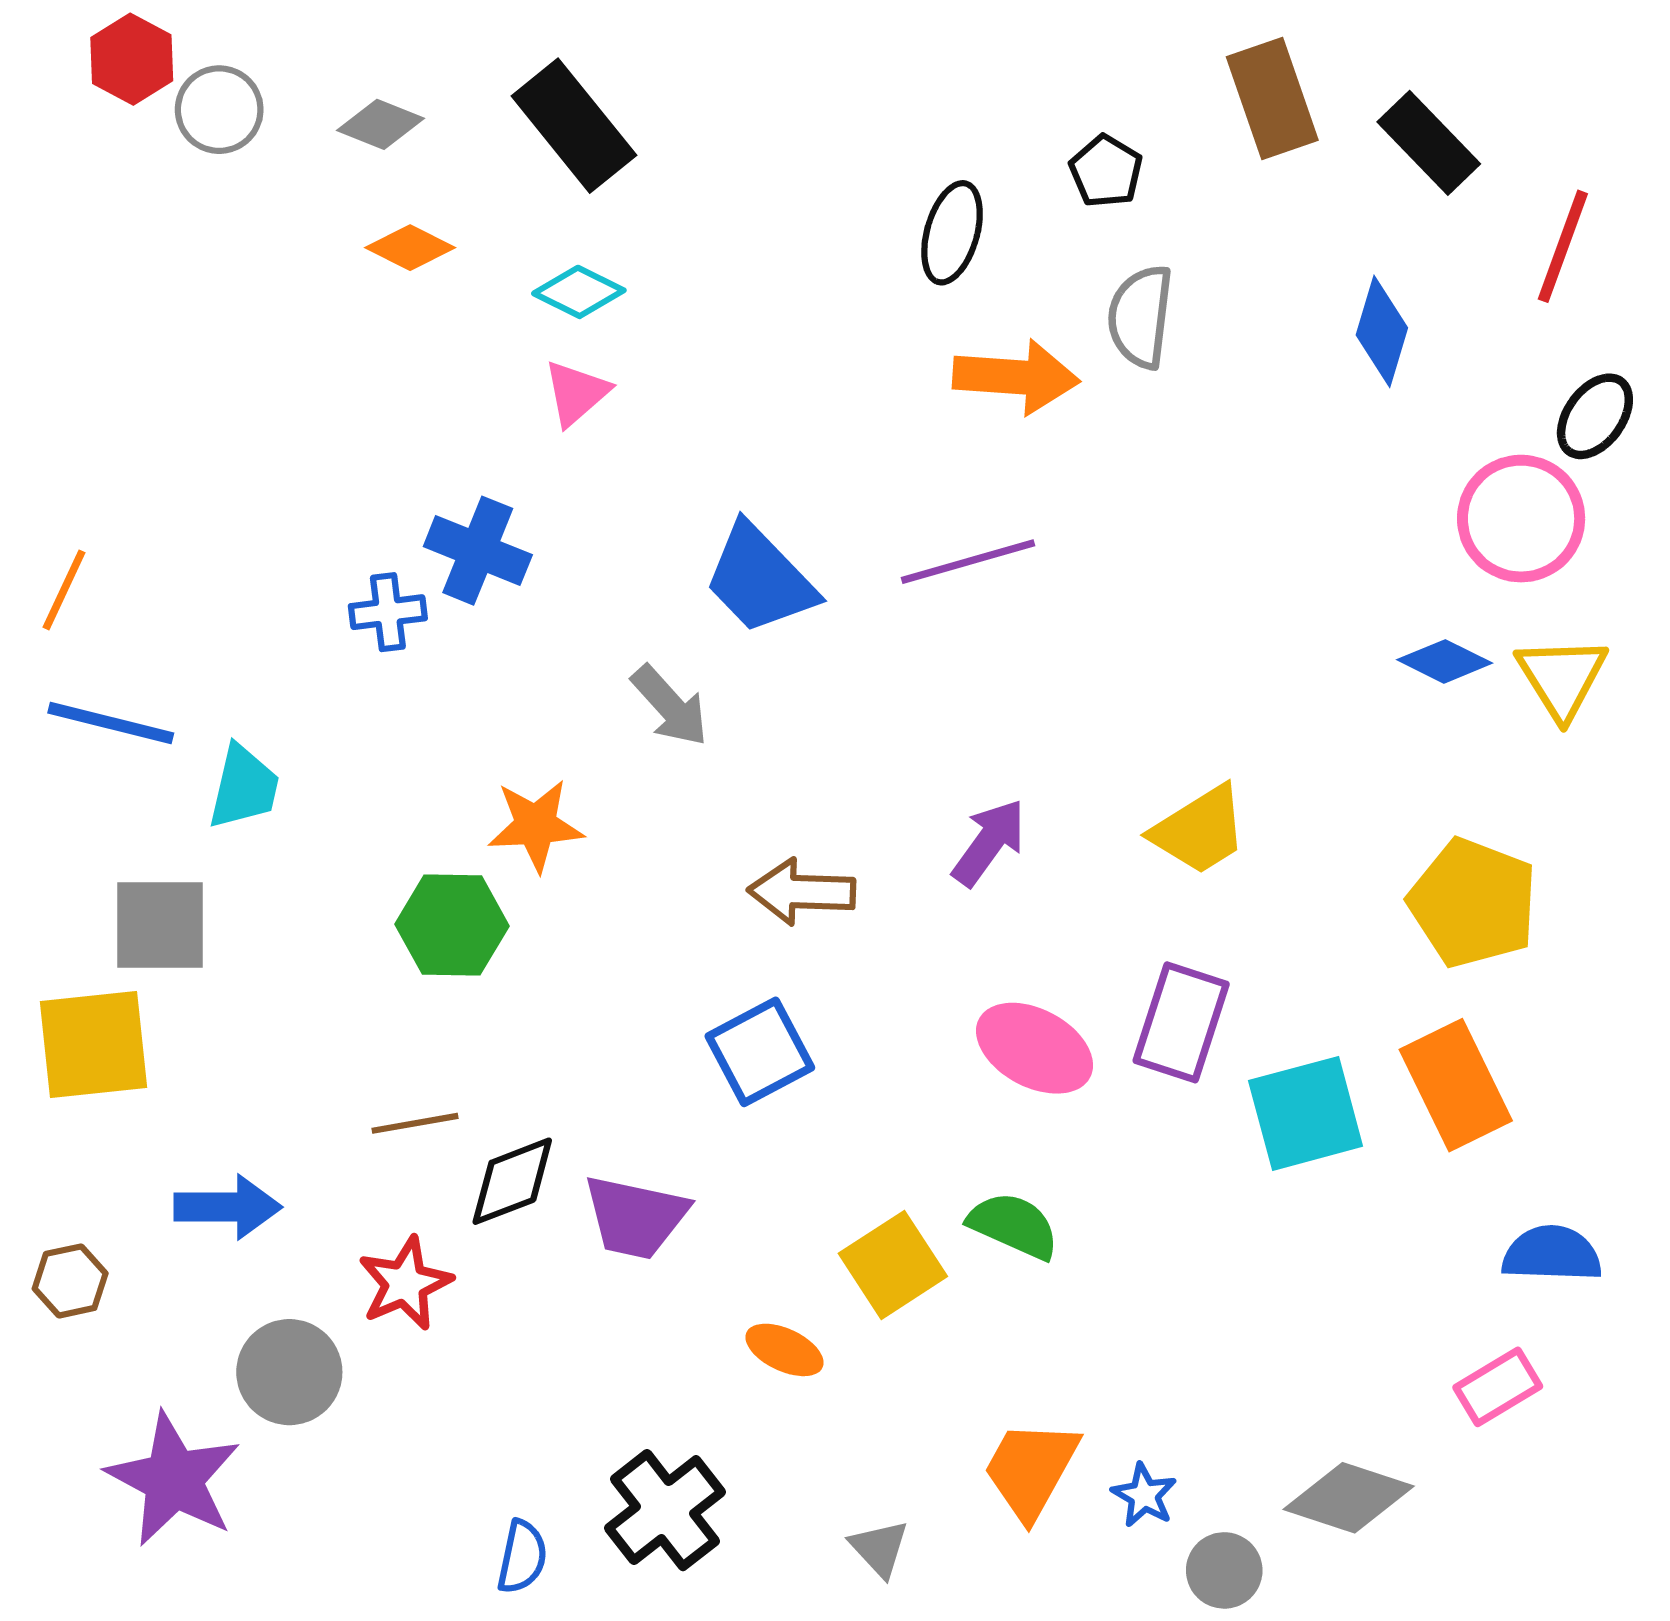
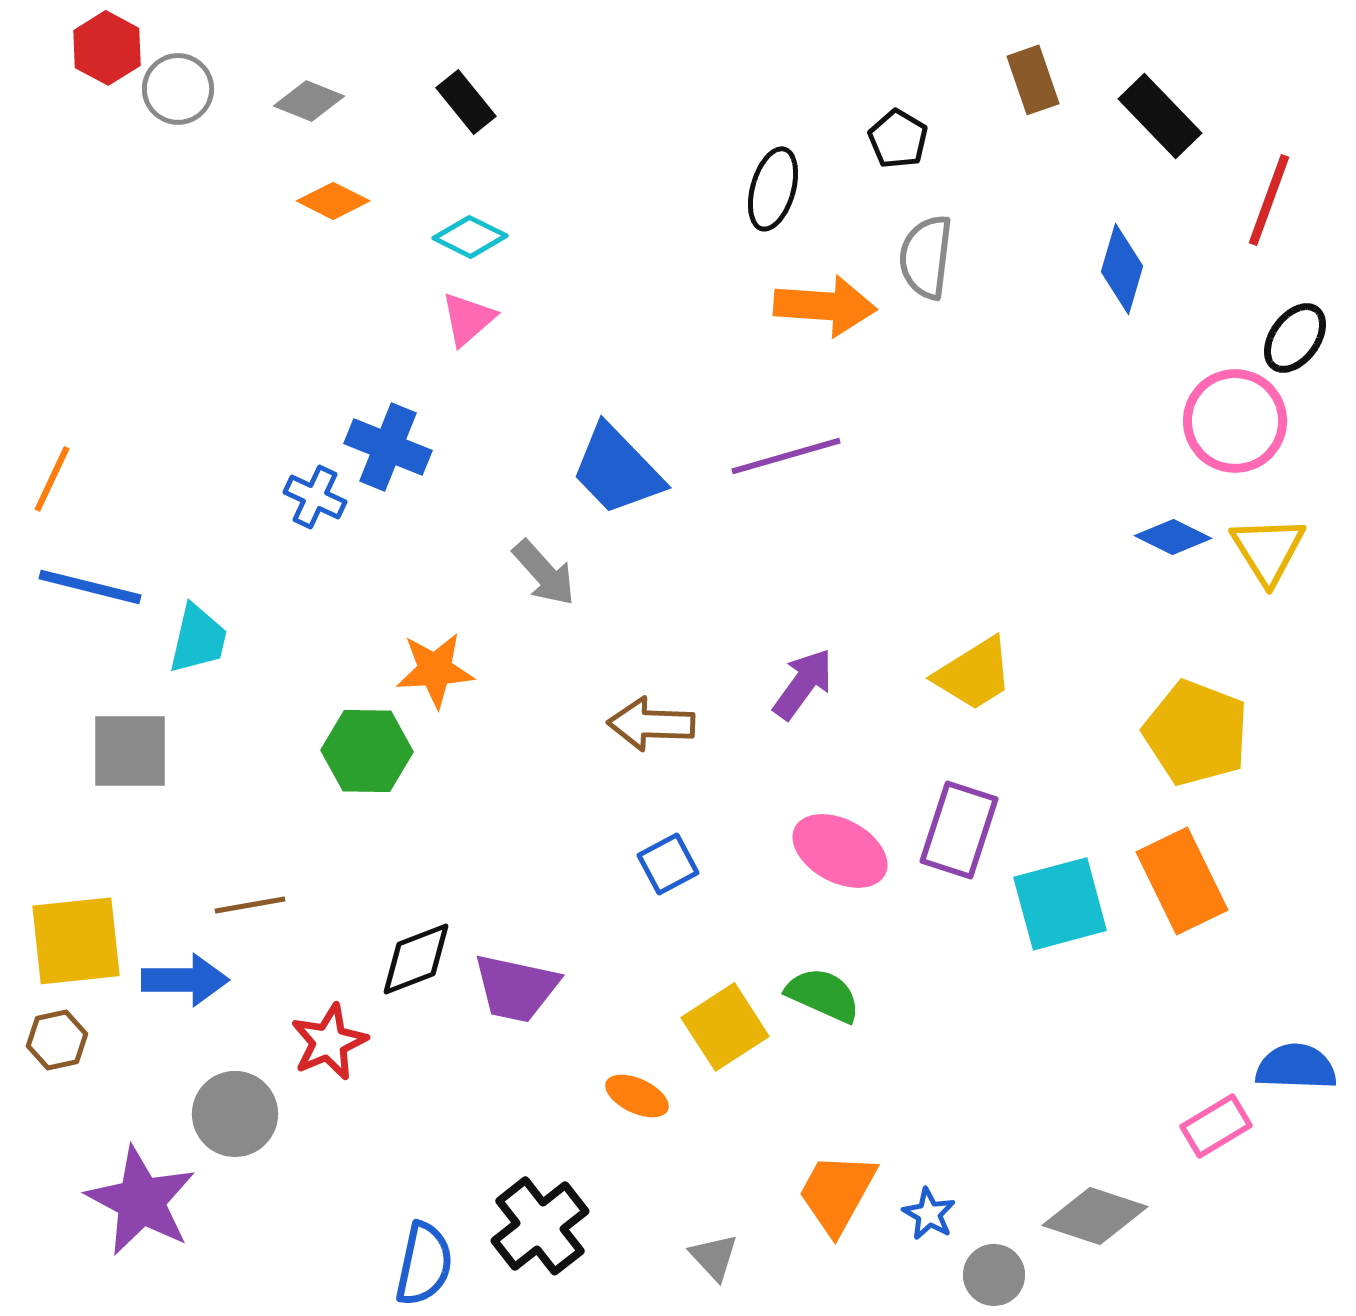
brown rectangle: (1272, 99) -> (1033, 80), size x0.7
black rectangle: (574, 126) -> (466, 102), size x0.6
blue cross: (388, 612) -> (315, 497), turned 32
yellow square: (94, 1044) -> (76, 941), moved
blue square: (760, 1052) -> (668, 864), moved, size x0.7
brown line: (415, 1123) -> (250, 905), moved
blue semicircle: (1552, 1254) -> (1296, 1067), moved
blue semicircle: (522, 1557) -> (424, 1264), size x1.4

